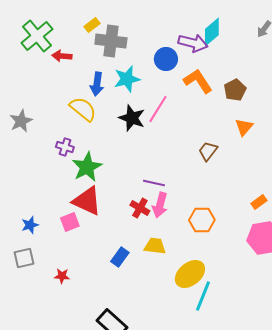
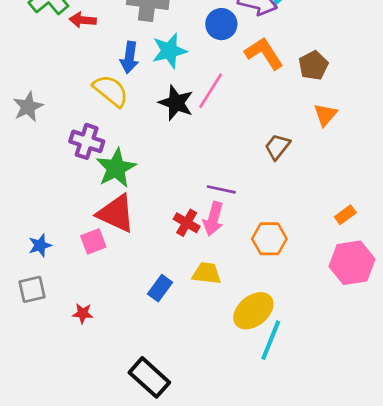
purple cross: (65, 147) -> (87, 141), size x1.4
purple line: (154, 183) -> (221, 189), moved

